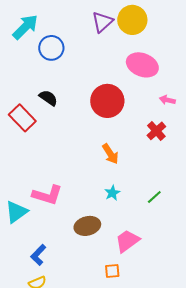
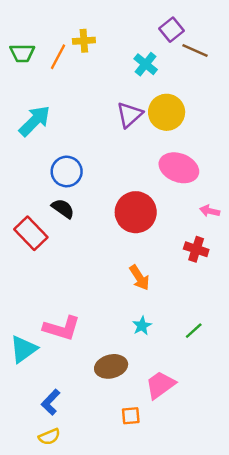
blue circle: (51, 48) -> (67, 171), moved
red cross: (156, 131) -> (196, 249), turned -30
orange square: (112, 271) -> (131, 416), moved

